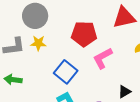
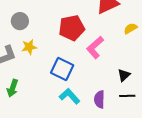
gray circle: (35, 16) -> (20, 21), size x0.7
green arrow: (13, 80) -> (13, 88), turned -66

